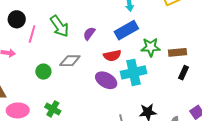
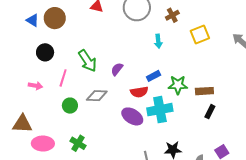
blue rectangle: (126, 30) -> (154, 76), moved, size x0.6
pink line: (32, 34) -> (63, 78), moved

